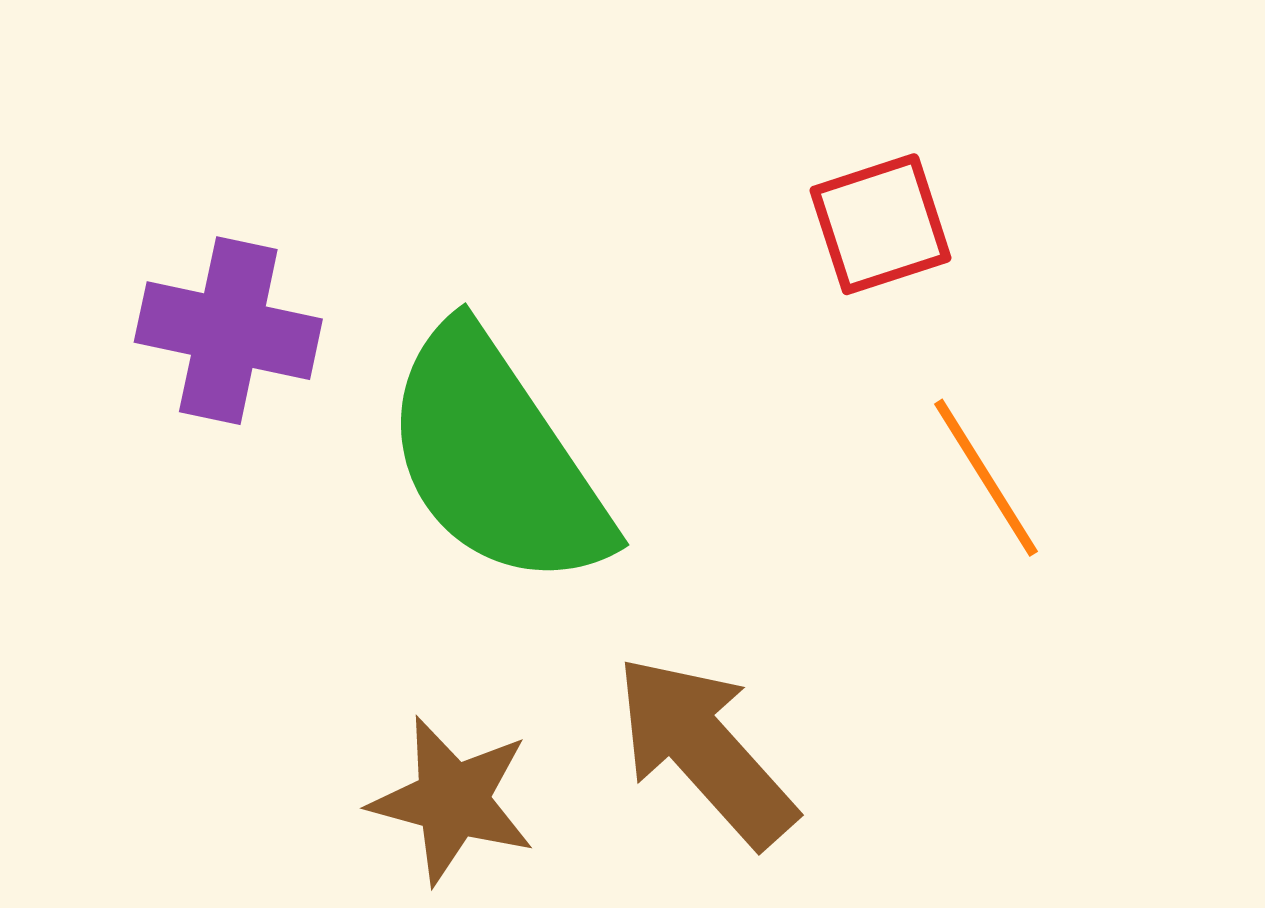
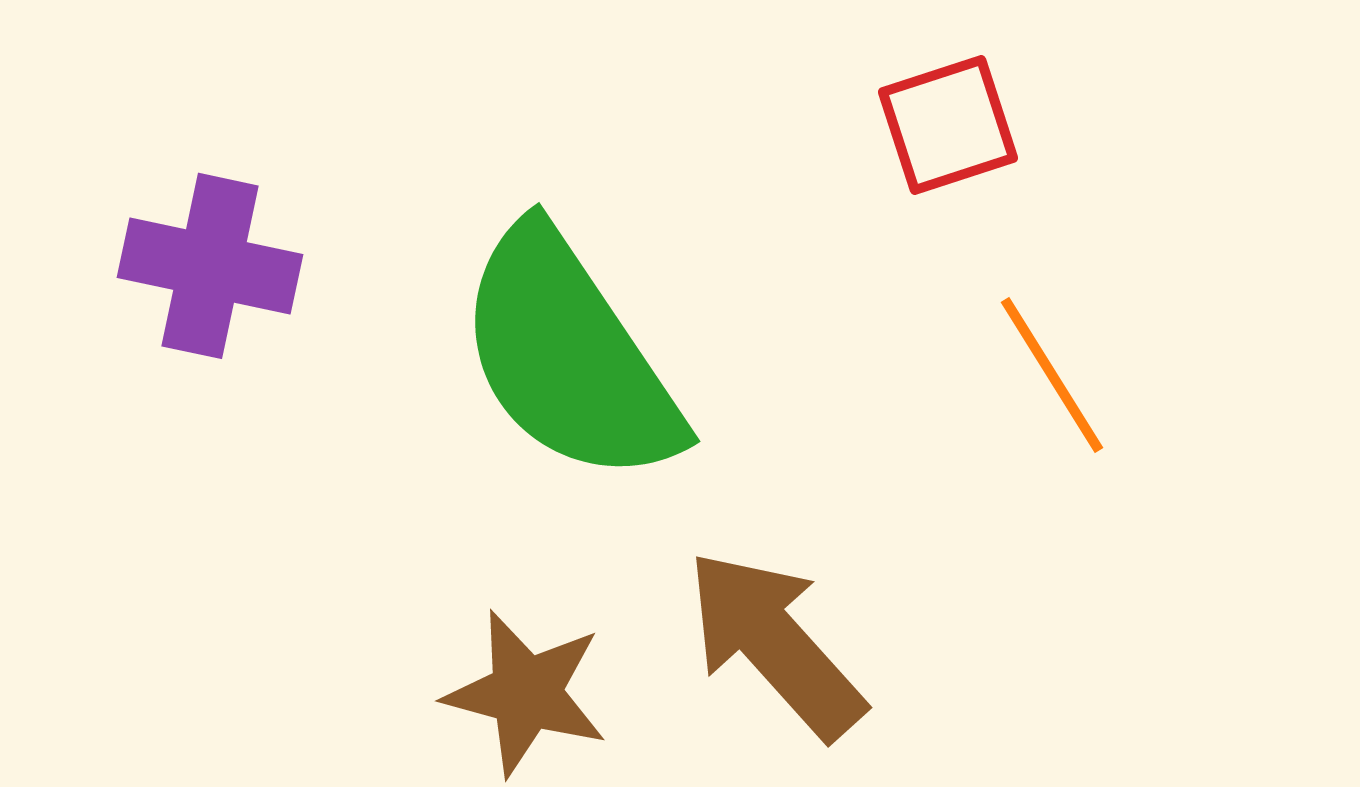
purple cross: (228, 331) -> (210, 266), moved

